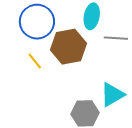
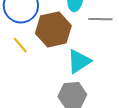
cyan triangle: (112, 95) -> (79, 61), moved

